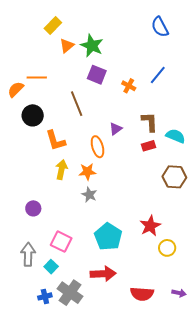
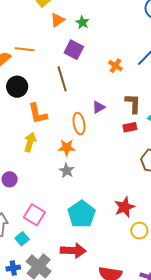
green star: (92, 46) -> (82, 22), size x0.6
purple square: (97, 75) -> (74, 50), moved
yellow arrow: (61, 170) -> (30, 142), moved

